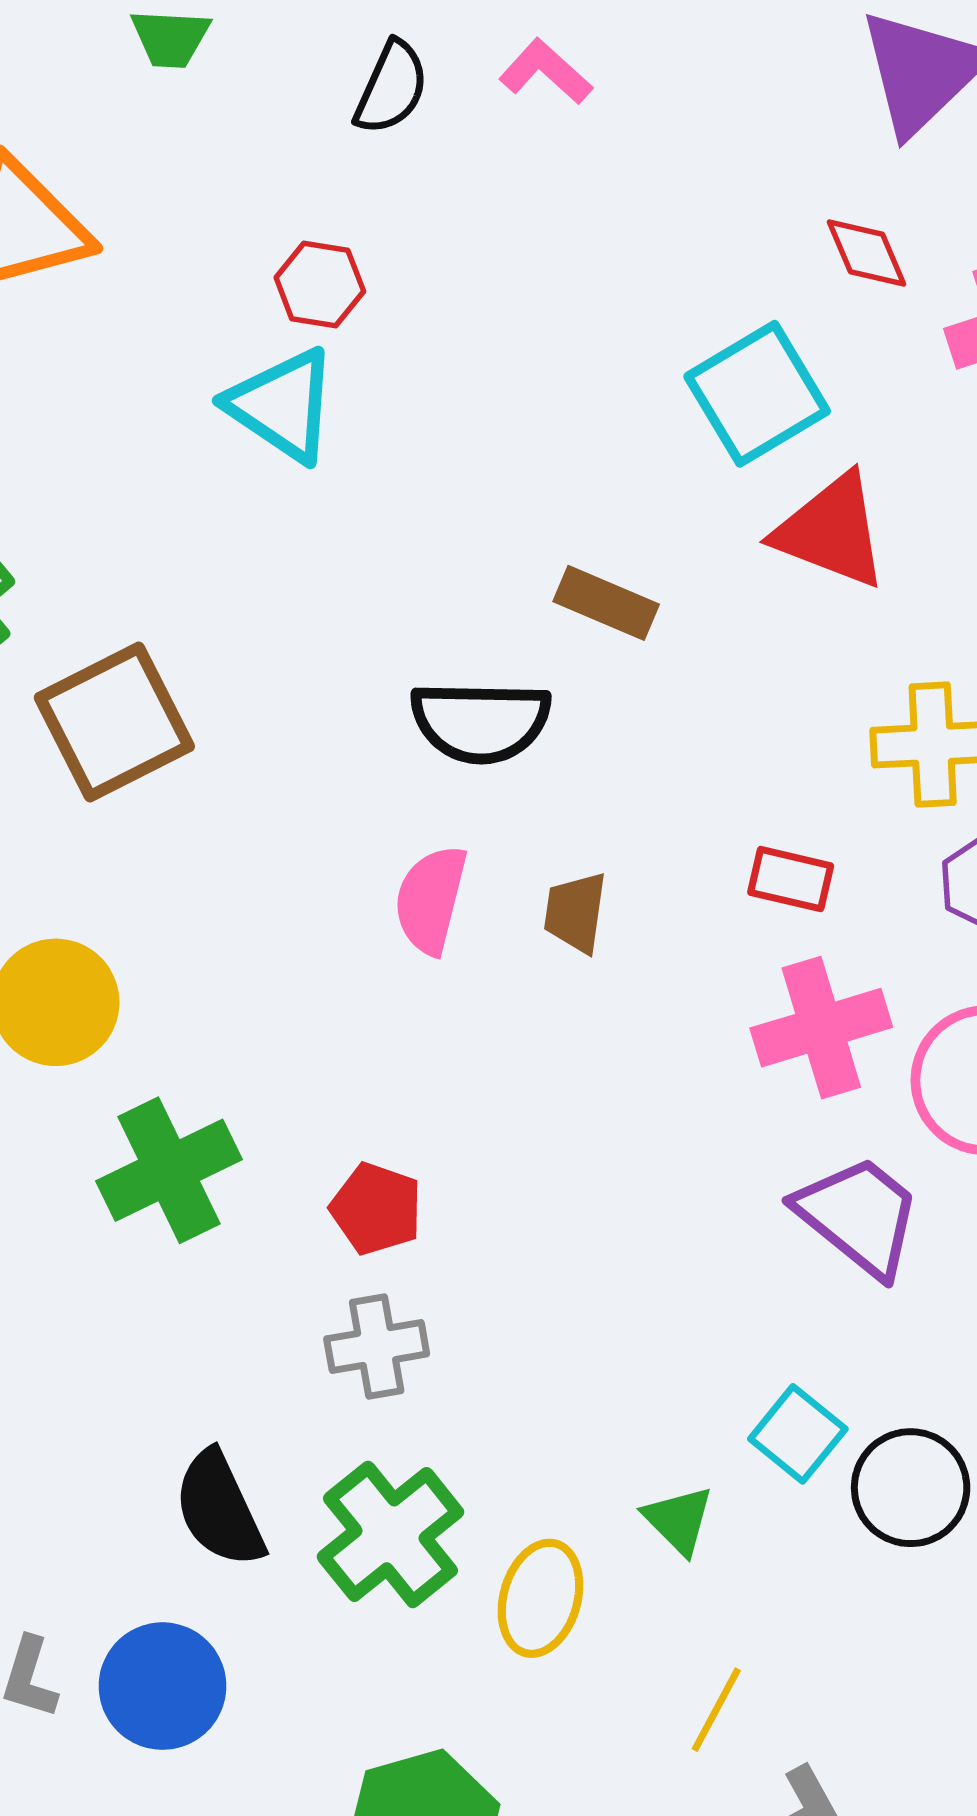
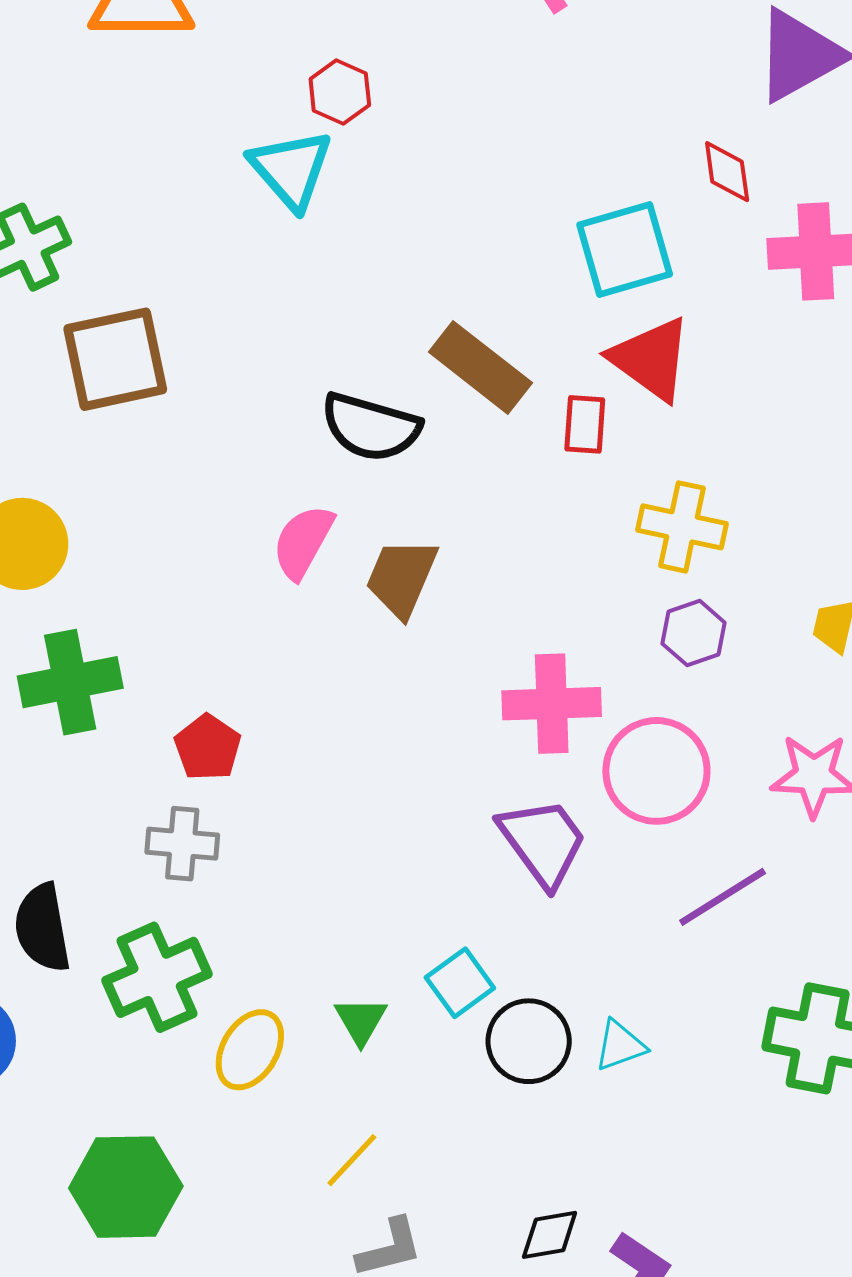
brown rectangle: (606, 603) -> (480, 367), size x1.4
red rectangle: (791, 879) -> (585, 424), moved, turned 66
brown trapezoid: (575, 912) -> (402, 578), size x1.4

